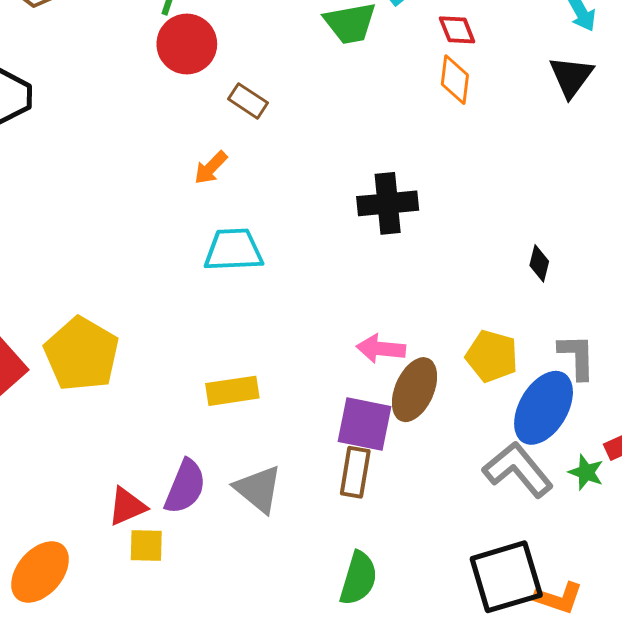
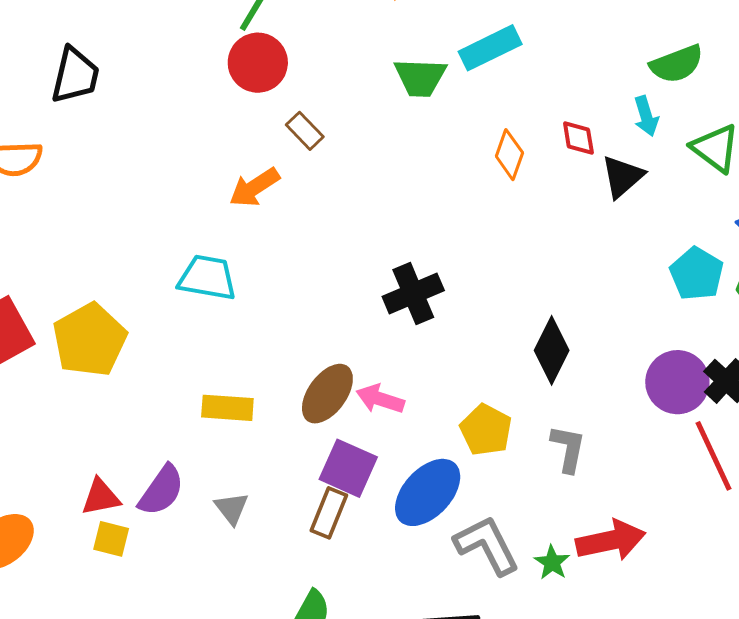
red diamond: (457, 30) -> (578, 138), moved
orange arrow: (211, 168) -> (254, 187), size x1.4
black cross: (388, 203) -> (413, 294), moved, turned -30
cyan trapezoid: (233, 250) -> (207, 278), moved
black diamond: (539, 263) -> (552, 350), size x1.8
brown ellipse: (414, 390) -> (327, 394), moved
blue ellipse: (544, 408) -> (428, 492), moved
gray triangle: (258, 489) -> (232, 508), size x0.7

